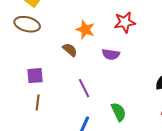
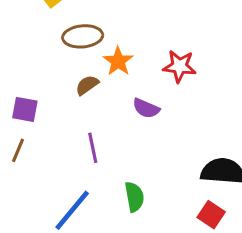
brown ellipse: (27, 24) -> (83, 36), moved, turned -35
brown semicircle: (70, 50) -> (87, 85), turned -91

